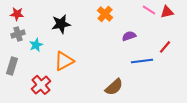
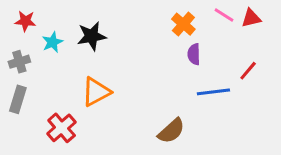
orange cross: (105, 14) -> (183, 24), moved
gray cross: (18, 34) -> (19, 62), moved
purple semicircle: (129, 36) -> (194, 54), turned -72
cyan star: (36, 45) -> (52, 42), moved

